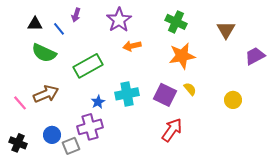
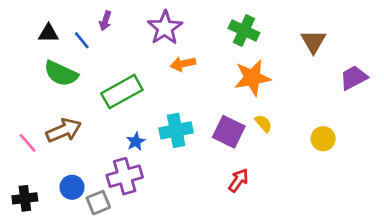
red arrow: (172, 130) -> (238, 180), size x0.7
black cross: (18, 143) -> (25, 198), turned -30

